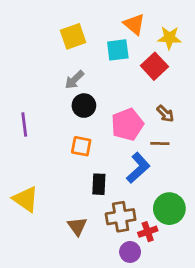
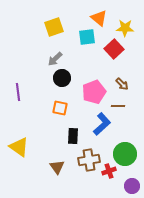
purple circle: (130, 252) -> (132, 186), moved

